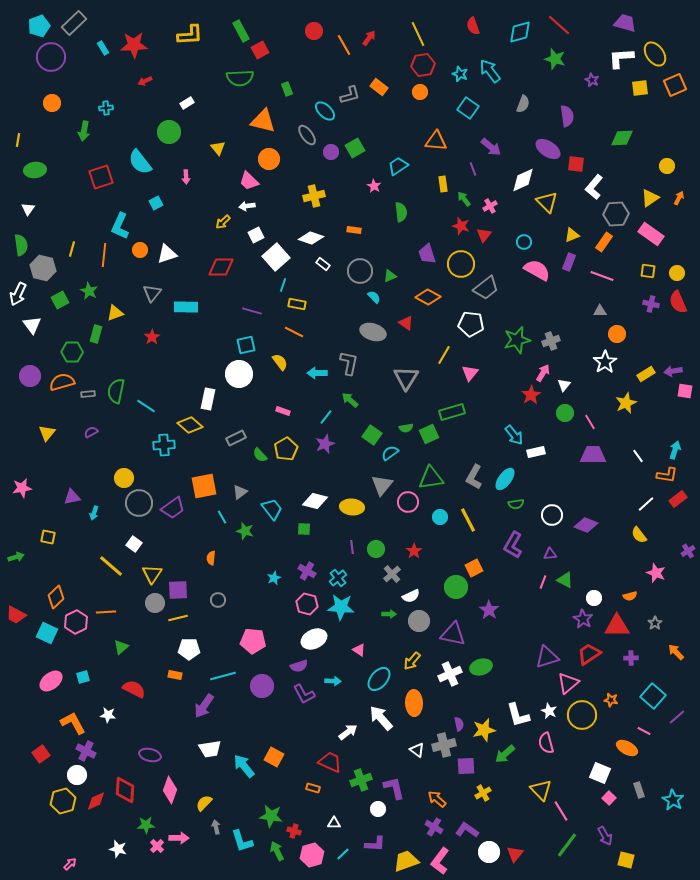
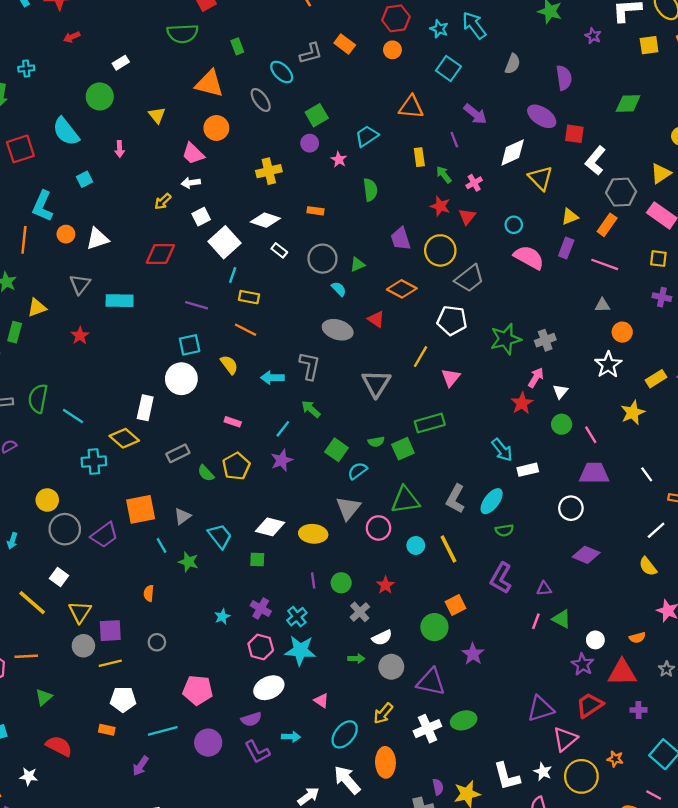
purple circle: (331, 152) -> (310, 143), moved
white circle: (552, 515) -> (571, 508), moved
purple arrow: (204, 706) -> (141, 766), size x0.7

